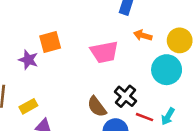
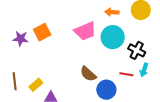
purple star: (28, 60) -> (21, 39), moved
cyan circle: (167, 70) -> (113, 37), moved
black cross: (125, 96) -> (137, 50), moved

